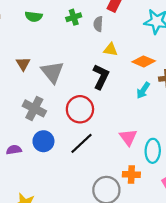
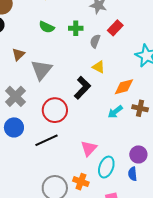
green semicircle: (34, 17) -> (47, 27), moved
orange diamond: (144, 61) -> (124, 87), turned -55

